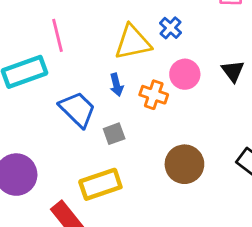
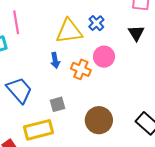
black triangle: (233, 71) -> (136, 33), moved
blue trapezoid: (77, 109) -> (19, 90), moved
gray square: (114, 134) -> (58, 104), moved

